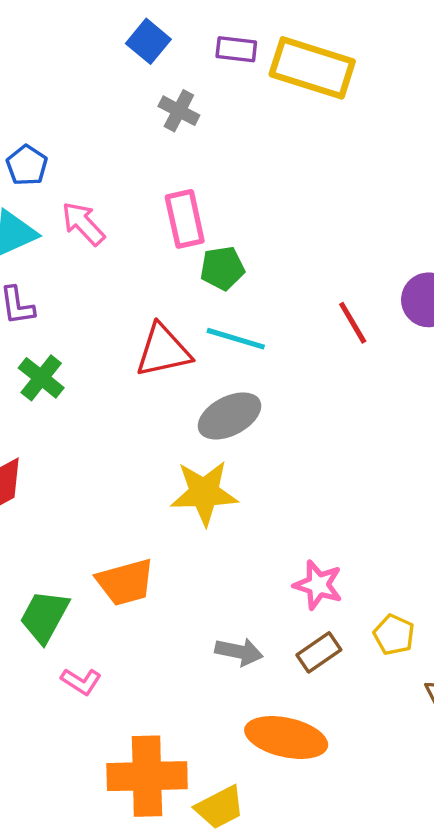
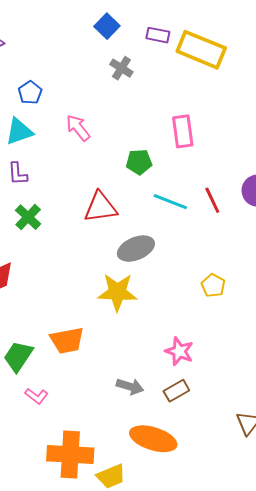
pink rectangle: (185, 219) -> (183, 131), moved
pink arrow: (83, 224) -> (78, 128), moved
cyan line: (236, 339) -> (170, 202), moved
yellow pentagon: (394, 635) -> (213, 285), moved

